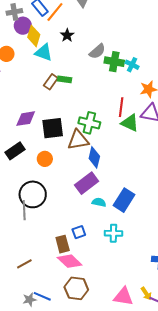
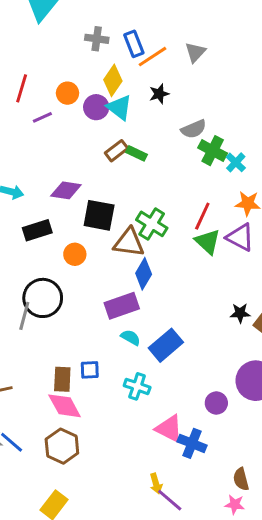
purple circle: (23, 26) -> (96, 107), moved
pink triangle: (123, 297) -> (169, 429), moved

